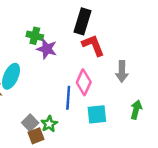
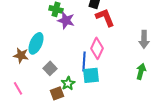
gray arrow: (122, 71) -> (144, 39), moved
cyan square: (97, 114) -> (91, 75), moved
gray square: (30, 123) -> (50, 68), moved

